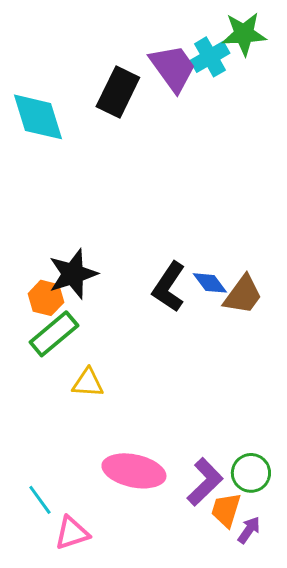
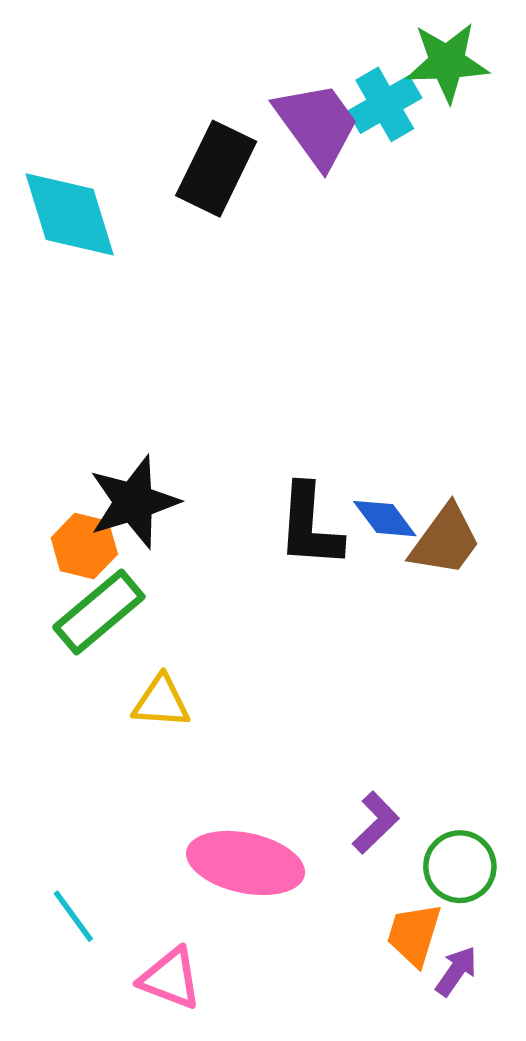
black L-shape: (169, 287) -> (310, 526), turned -30
purple L-shape: (205, 482) -> (376, 823), moved, size x0.7
pink triangle: (72, 533) -> (170, 978), moved, turned 39

